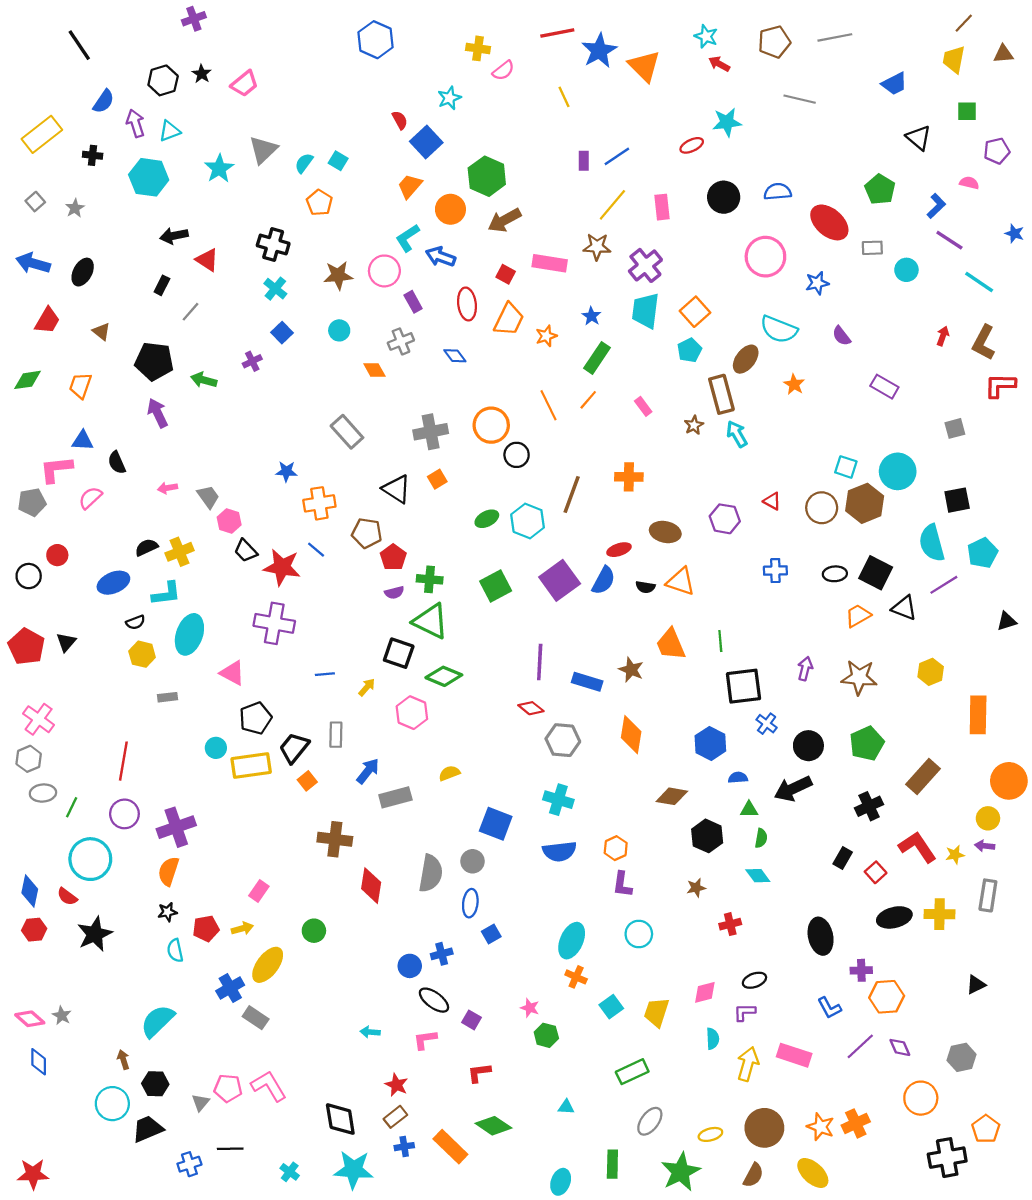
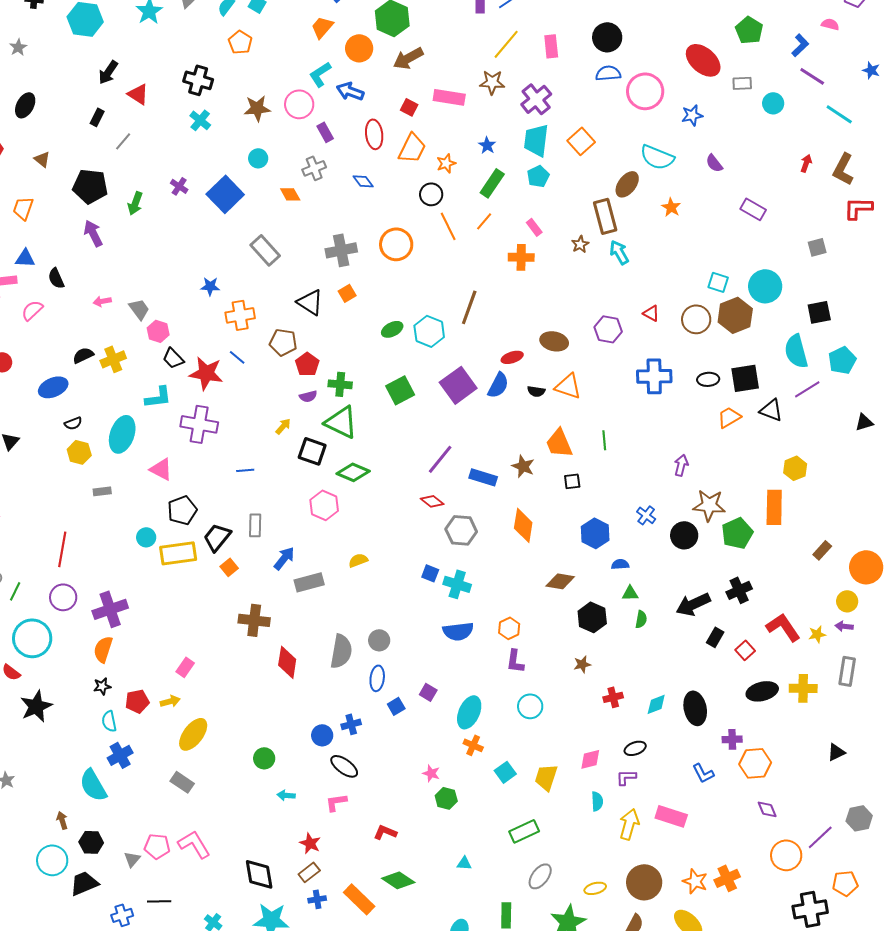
blue semicircle: (778, 192) -> (608, 73), moved
black arrow: (174, 236) -> (108, 72), turned -45
blue square: (282, 333) -> (225, 194), moved, size x1.8
cyan pentagon: (689, 350) -> (538, 176), moved
purple cross: (252, 361) -> (179, 186), turned -30
green arrow: (204, 380) -> (135, 203), turned -85
black circle: (517, 455) -> (431, 194), moved
orange cross: (629, 477) -> (521, 257), moved
blue cross: (775, 571) -> (654, 376), size x1.6
black square: (876, 573) -> (745, 378), turned -36
cyan L-shape: (166, 594) -> (158, 397), moved
purple line: (540, 662) -> (440, 459), turned 36
brown star: (859, 677) -> (709, 505), moved
black square: (743, 686) -> (572, 481), moved, size x0.5
yellow arrow: (367, 687) -> (283, 426), moved
orange rectangle: (978, 715) -> (774, 507), moved
brown rectangle: (923, 776) -> (822, 550), moved, size x0.6
black arrow: (793, 789) -> (693, 604), moved
blue square: (496, 824) -> (430, 573), moved, size x0.6
cyan diamond: (758, 876) -> (656, 704), moved, turned -75
green circle: (314, 931) -> (264, 758), moved
blue cross: (230, 988) -> (120, 755), moved
purple square: (471, 1020) -> (428, 692), moved
cyan semicircle: (158, 1021) -> (93, 785), turned -76
purple line: (860, 1046) -> (820, 837), moved
gray hexagon: (962, 1057) -> (859, 818), moved
red L-shape: (479, 1073) -> (385, 832), turned 30
orange pentagon: (986, 1129) -> (845, 883), turned 30

